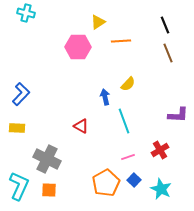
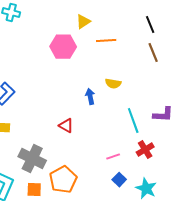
yellow semicircle: (128, 84) -> (113, 84), turned 56
cyan line: (124, 121) -> (133, 121), moved
orange pentagon: (106, 183) -> (63, 180), moved

